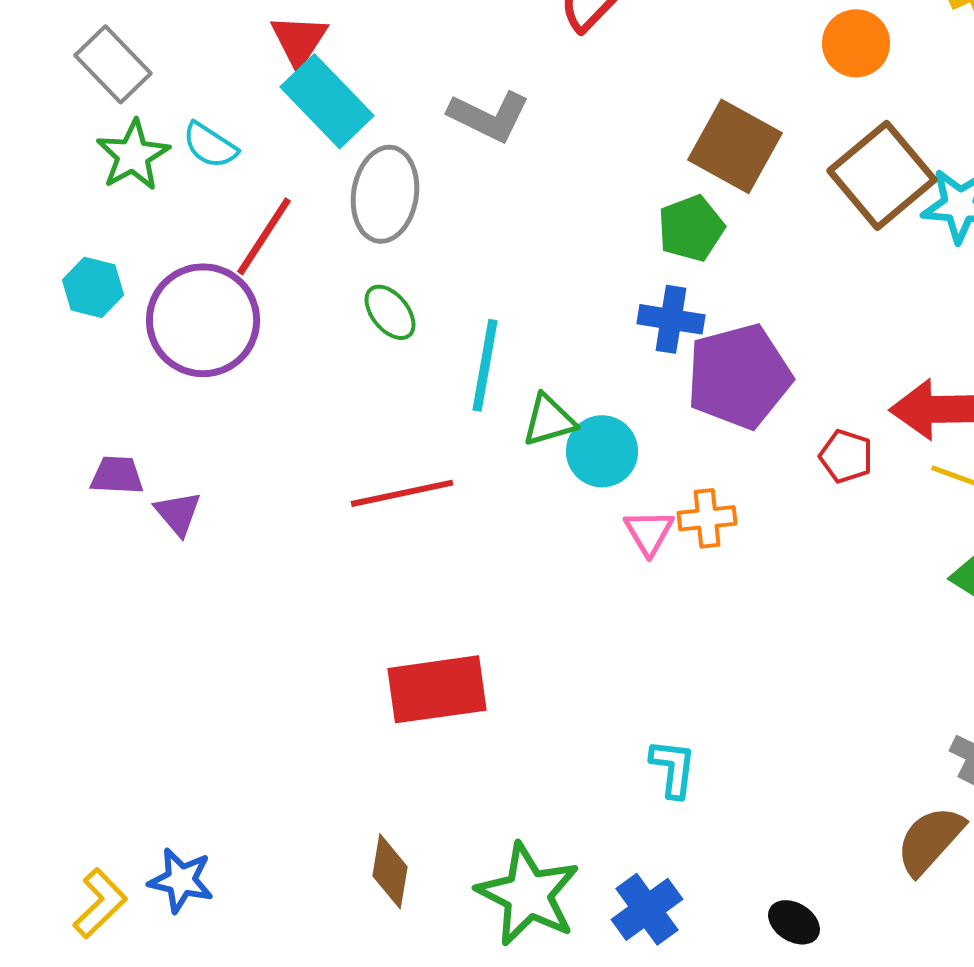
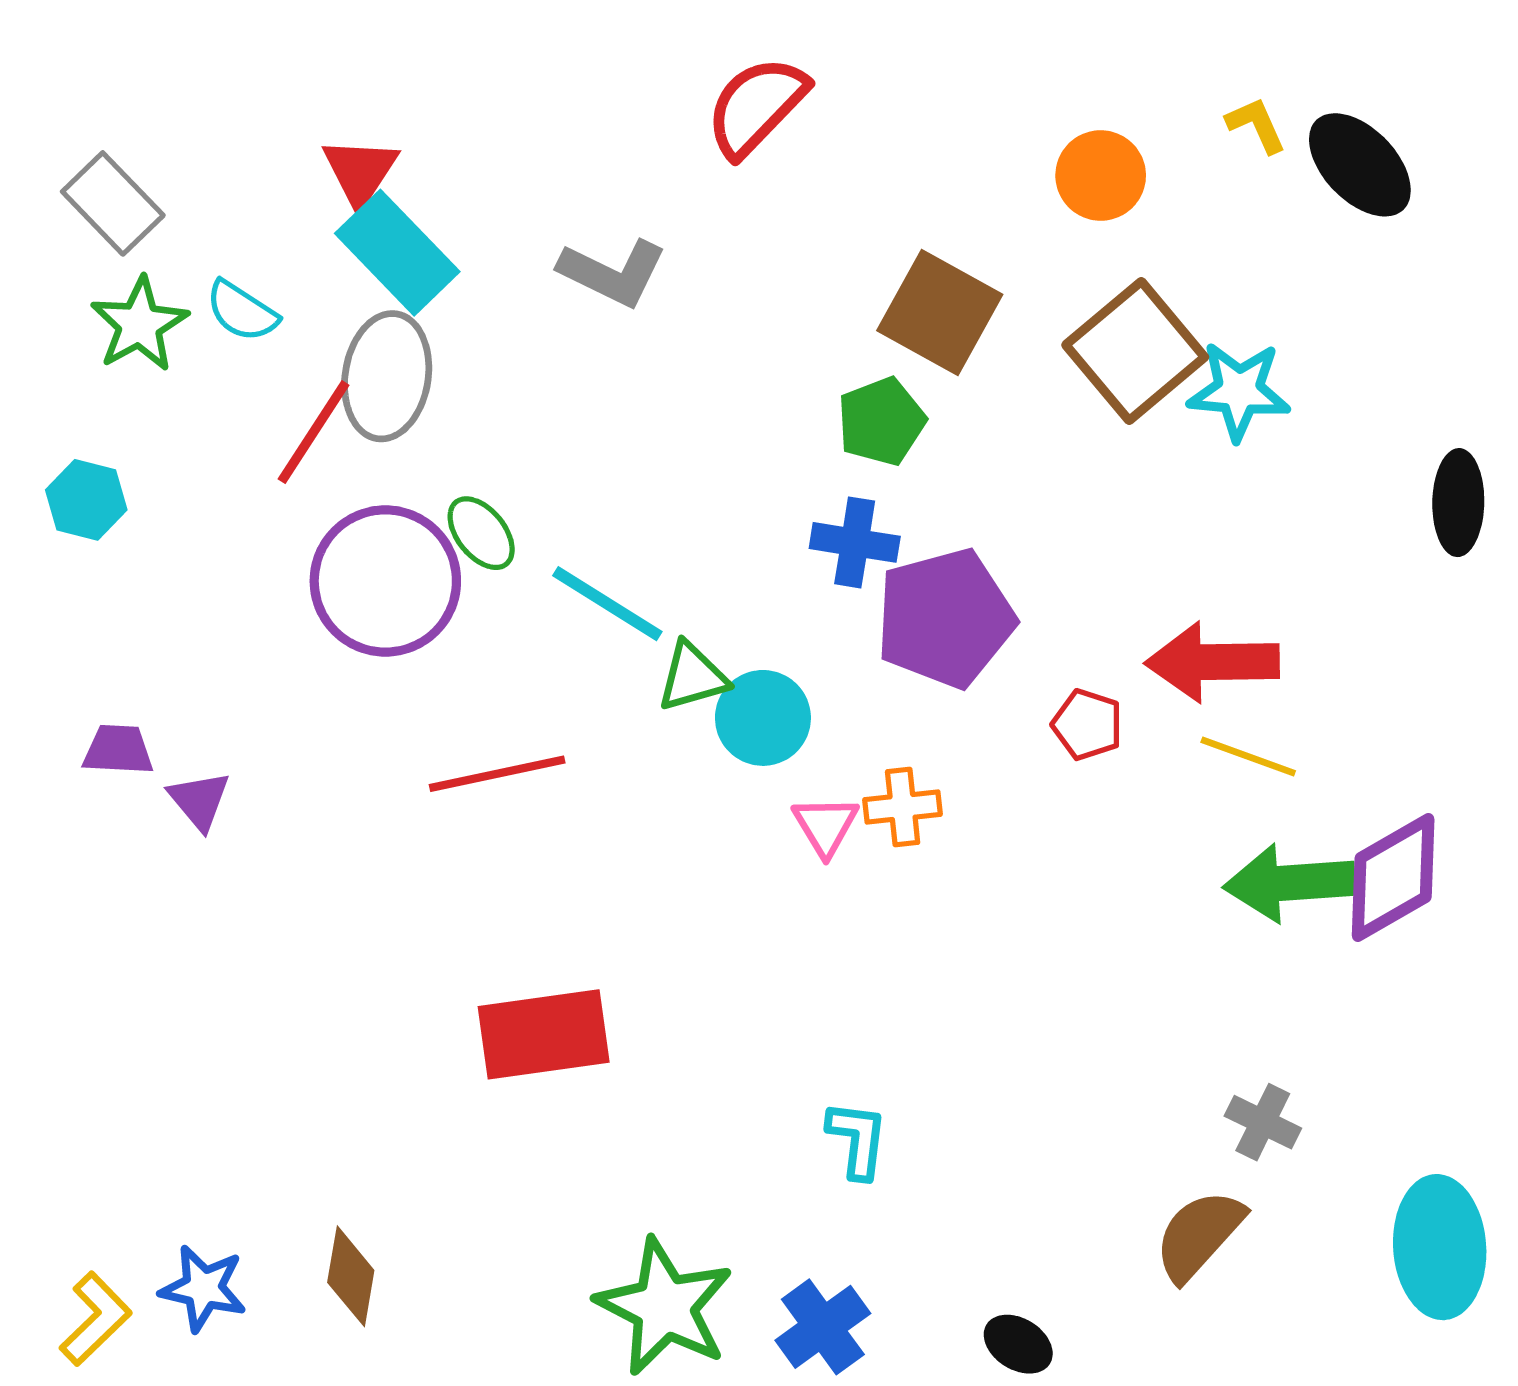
gray ellipse: (385, 194) -> (387, 376), moved
purple circle: (203, 320) -> (385, 581), moved
cyan line: (485, 365) -> (607, 604), turned -68
brown diamond: (390, 871) -> (351, 1276), moved

